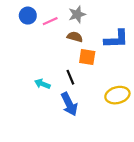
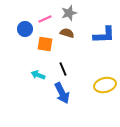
blue circle: (28, 16) -> (25, 29), moved
orange square: (87, 57) -> (45, 44), moved

